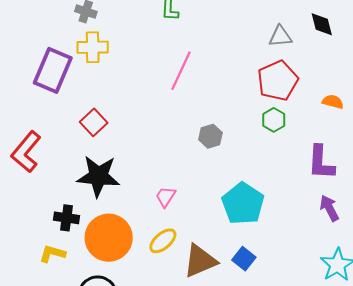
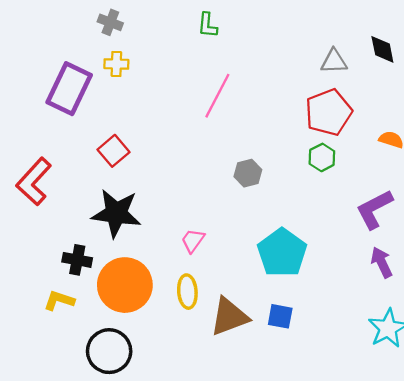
yellow cross: (93, 47) -> (116, 64), size x0.7
purple L-shape: (321, 162) -> (374, 209), turned 57
yellow ellipse: (163, 241) -> (187, 292), turned -56
blue square: (244, 259) -> (280, 316), turned -30

